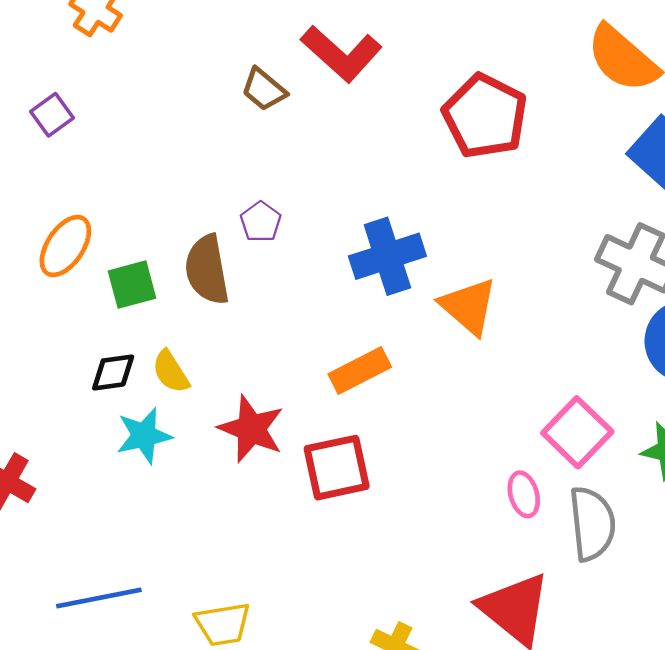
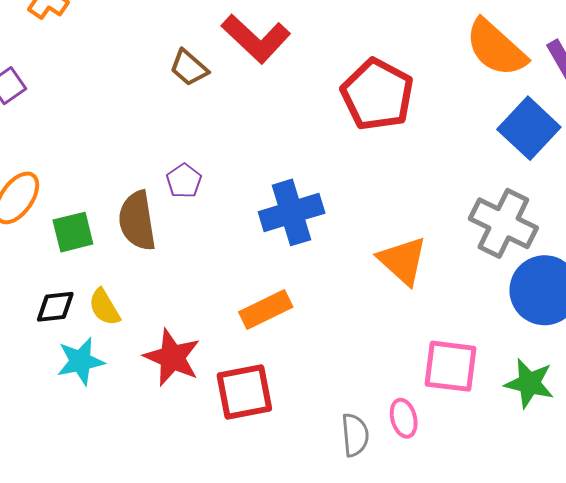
orange triangle: (469, 306) -> (403, 261), moved
pink square: (577, 432) -> (450, 366), turned -38
gray semicircle: (592, 524) -> (355, 435), moved, size x0.7

